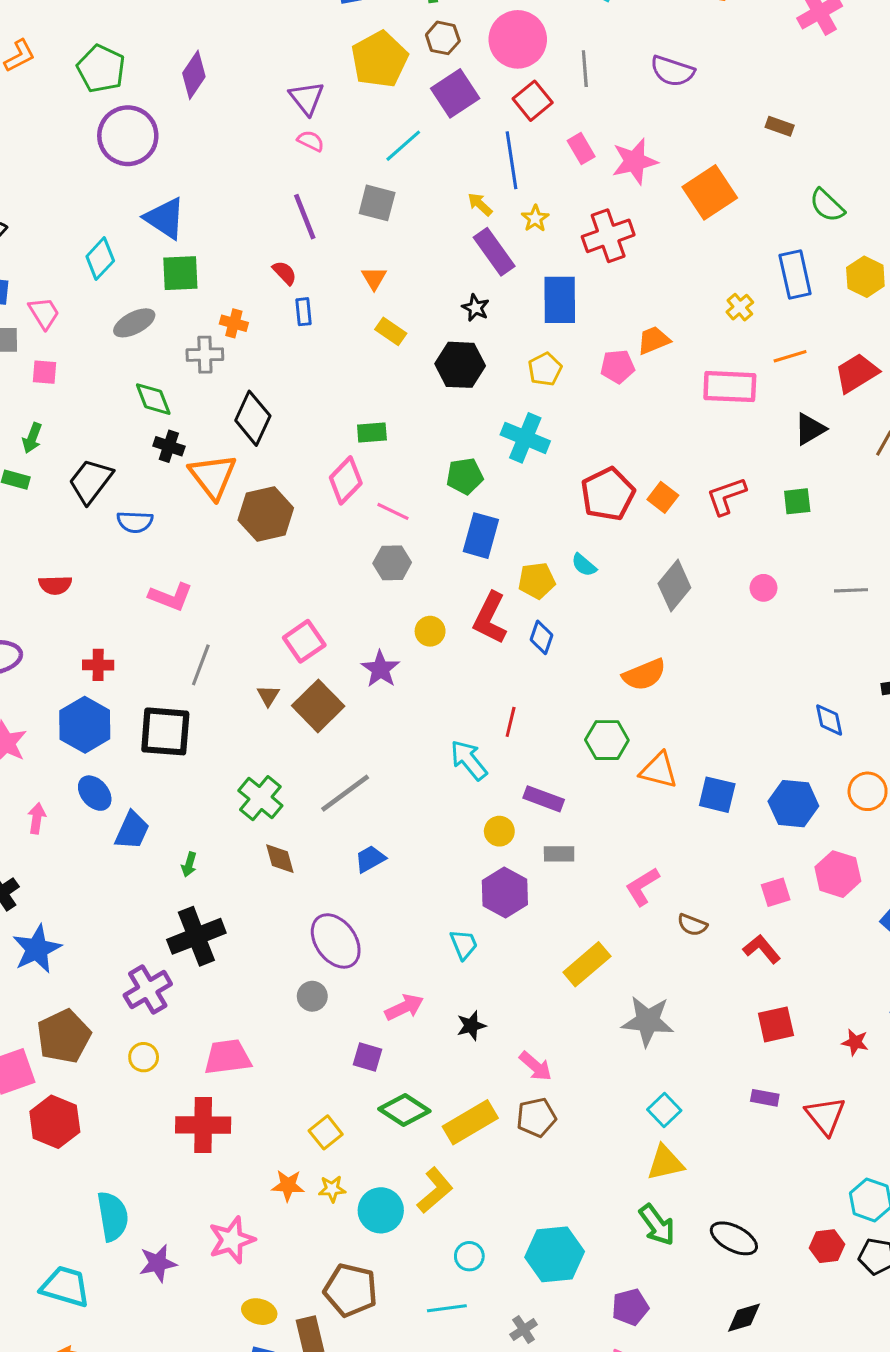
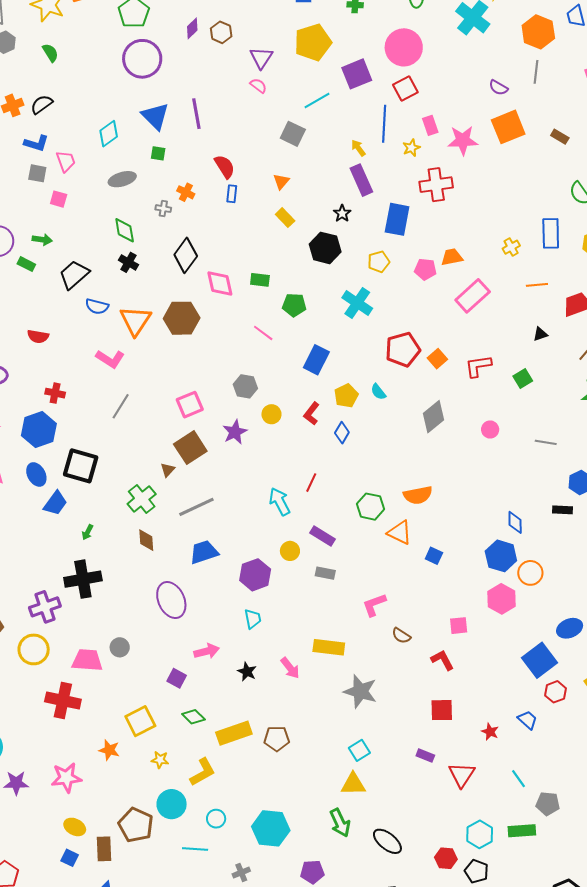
brown hexagon: (443, 38) -> (221, 32), moved
gray line: (585, 69) -> (536, 72), moved
purple semicircle: (672, 71) -> (498, 88), size x0.7
purple diamond: (194, 75) -> (192, 28), size x0.7
orange square: (710, 192) -> (508, 127), moved
purple line: (305, 217) -> (196, 114), moved
yellow star: (535, 218) -> (411, 148), moved
green square: (180, 273) -> (158, 153), size x0.6
red semicircle: (285, 273) -> (225, 167), size x1.4
gray cross: (205, 355) -> (163, 209), size x0.7
pink rectangle: (730, 387) -> (473, 296), moved, turned -56
black triangle: (810, 429) -> (540, 334), size x0.7
green arrow: (32, 438) -> (42, 240), turned -114
orange triangle: (213, 476) -> (136, 321), moved
green pentagon: (465, 476) -> (294, 305), moved
pink diamond: (346, 480) -> (220, 283), moved, turned -68
green square: (797, 501) -> (523, 379), turned -36
gray hexagon: (392, 563) -> (245, 386), moved
yellow pentagon: (537, 581) -> (346, 396), turned -30
red L-shape: (490, 618) -> (312, 414), size x0.7
orange semicircle: (644, 675) -> (418, 495), moved
brown triangle: (268, 696) -> (168, 470), moved
black square: (165, 731) -> (81, 466), moved
blue square: (717, 795) -> (434, 556), size x0.7
blue hexagon: (793, 804) -> (501, 556), moved
blue trapezoid: (370, 859) -> (204, 552), size x1.4
pink hexagon: (838, 874) -> (501, 599), moved
purple hexagon: (505, 892) -> (255, 575), moved
yellow rectangle: (587, 964) -> (329, 647), turned 36
gray circle: (312, 996) -> (120, 647), moved
black star: (471, 1026) -> (247, 672), turned 30
yellow circle: (144, 1057) -> (34, 649), size x1.6
pink arrow: (536, 1066) -> (290, 668), moved
green diamond: (404, 1110) -> (193, 717), size x0.7
yellow square: (326, 1132) -> (140, 721), size x1.4
yellow star: (332, 1189) -> (160, 760), moved
cyan circle: (381, 1210) -> (172, 804), moved

